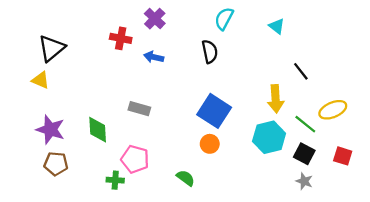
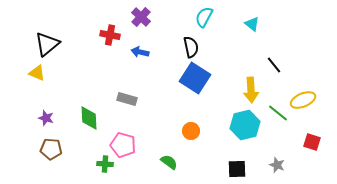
blue square: (214, 111) -> (195, 78), moved
purple star: (50, 130) -> (46, 118), size x0.6
black square: (304, 154) -> (237, 169), moved, turned -30

